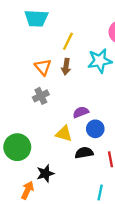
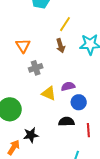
orange triangle: (43, 67) -> (23, 46), moved
brown arrow: (66, 67) -> (60, 46), turned -32
yellow triangle: (64, 134) -> (49, 93), moved

